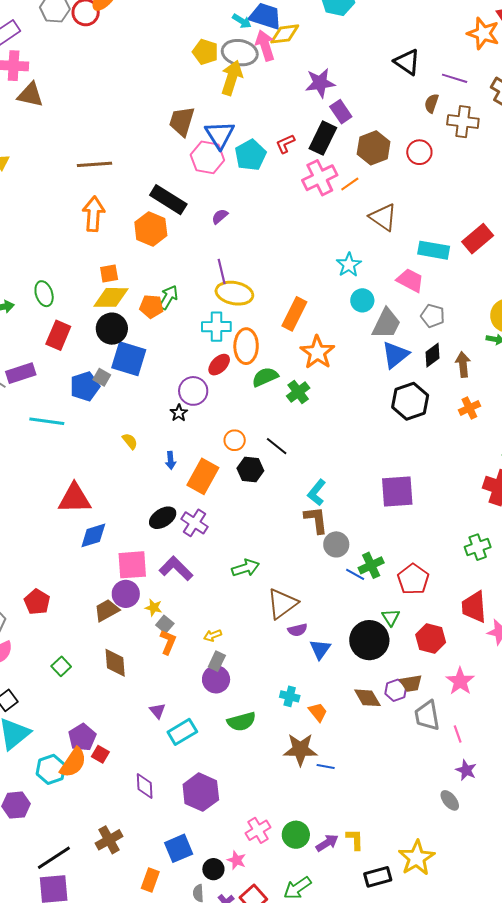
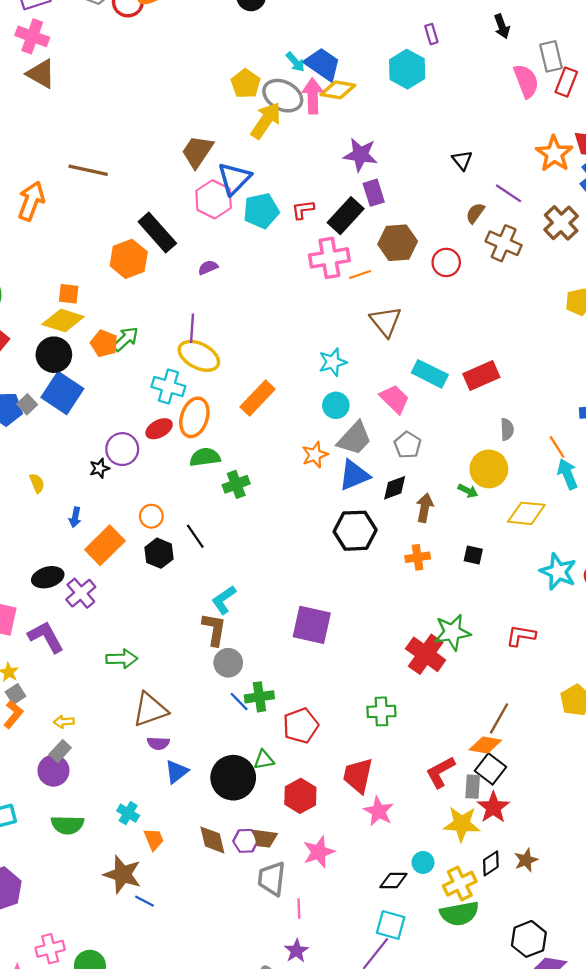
black triangle: (407, 62) -> (462, 160), size x0.7
orange arrow: (94, 214) -> (31, 201), moved
orange star: (317, 352) -> (315, 455), moved, size x0.7
green triangle: (391, 617) -> (264, 760), turned 36

